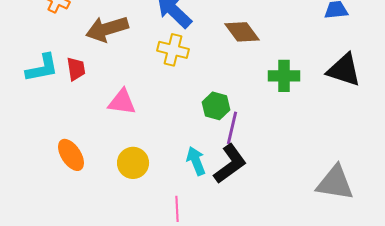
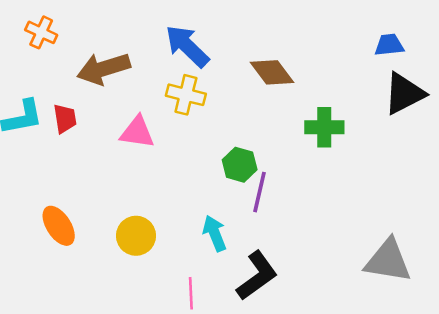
black triangle: (344, 70) -> (404, 94), moved, turned -45
pink triangle: (122, 102) -> (137, 132), moved
black L-shape: (230, 164) -> (257, 276), moved

